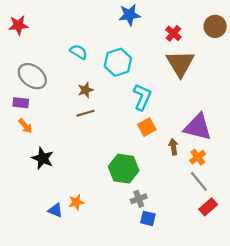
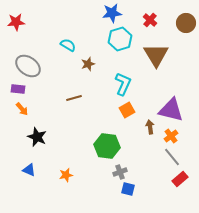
red cross: (173, 33) -> (150, 20), moved
cyan hexagon: (118, 62) -> (120, 39), moved
brown star: (85, 90) -> (88, 64), moved
blue triangle: (55, 210) -> (29, 170), moved

